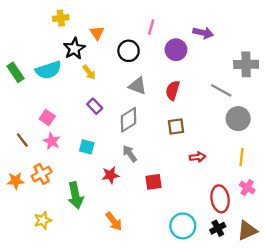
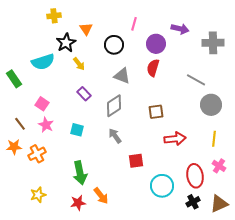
gray cross: (246, 64) -> (213, 43), moved
green rectangle: (16, 72) -> (14, 79), moved
red semicircle: (173, 90) -> (153, 68), moved
red arrow: (197, 157) -> (175, 139), size x1.5
red star: (110, 175) -> (78, 203), moved
orange star: (16, 181) -> (14, 147), moved
green arrow: (75, 195) -> (80, 173), moved
cyan circle: (183, 226) -> (162, 186), moved

